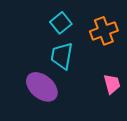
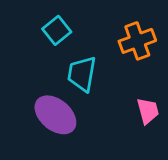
cyan square: (61, 23) -> (57, 30), moved

